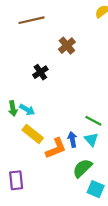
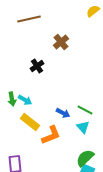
blue arrow: (72, 139) -> (63, 113), moved, turned 128
green semicircle: (82, 168) -> (85, 158), moved

